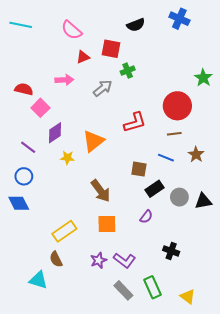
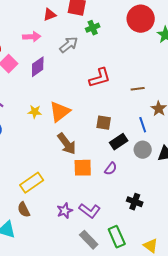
red circle: (177, 106) -> (141, 19), moved
purple diamond: (55, 133) -> (38, 67), moved
orange triangle: (93, 141) -> (60, 112), moved
blue line: (166, 158) -> (143, 125), moved, turned 49
orange square: (107, 224) -> (83, 168), moved

